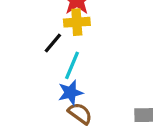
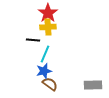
black line: (53, 43) -> (33, 40), turned 56

